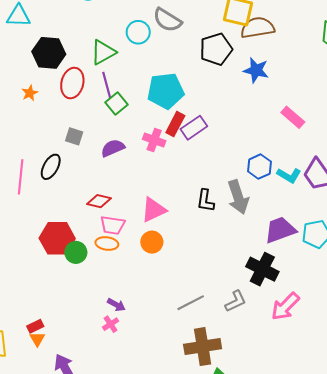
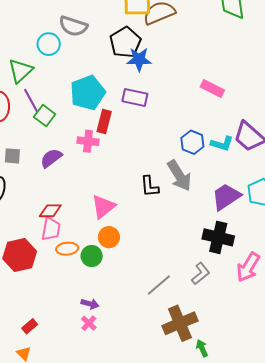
blue star: (256, 70) -> (139, 59), moved
purple rectangle: (194, 128) -> (135, 98), moved, turned 60
pink trapezoid: (113, 225) -> (51, 229), moved, turned -75
green circle: (76, 252) -> (92, 256), moved
red rectangle: (35, 326) -> (30, 326), moved

